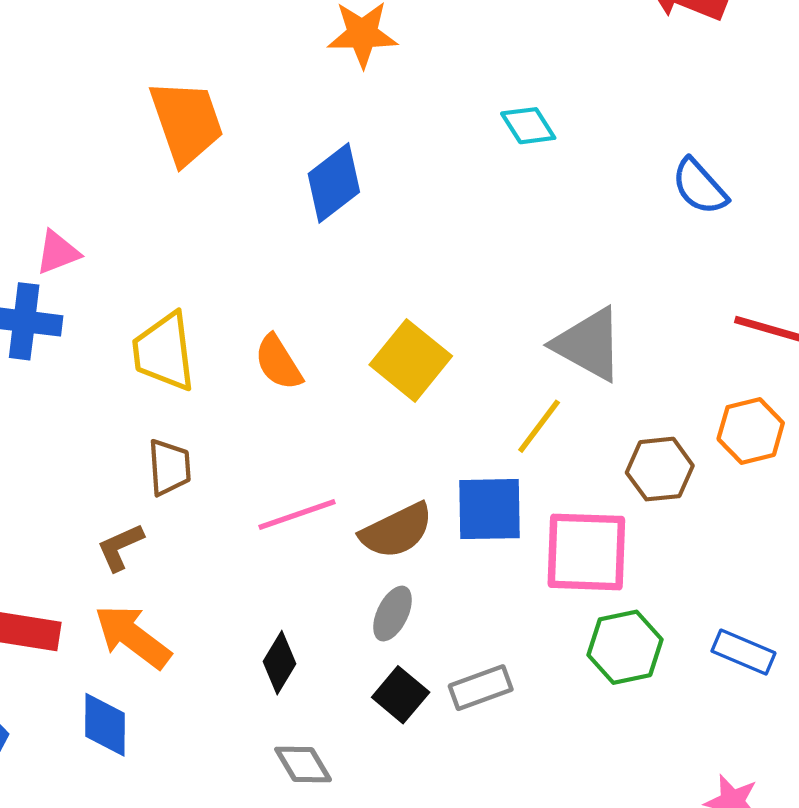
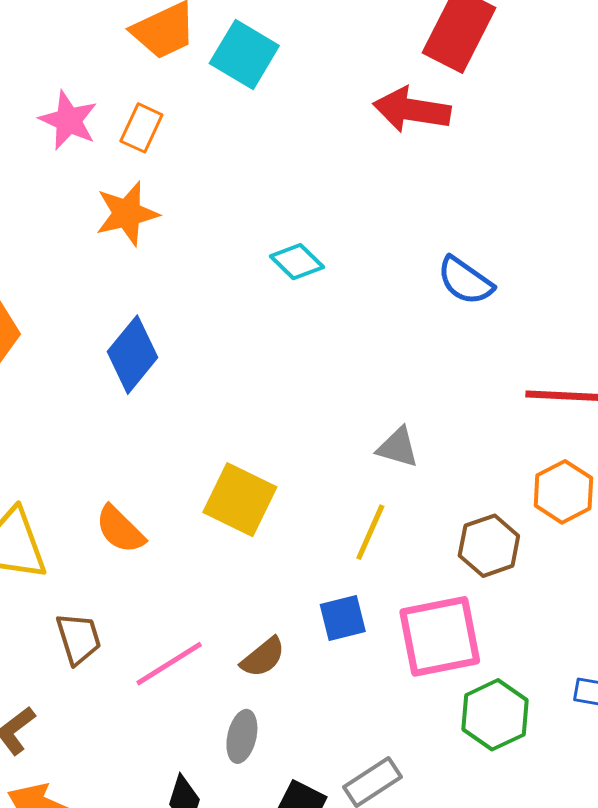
gray triangle: (589, 344) -> (398, 447), size x0.6
brown trapezoid: (169, 467) -> (79, 639), moved
blue square: (490, 509) -> (343, 618), size x0.7
brown semicircle: (397, 531) -> (263, 657), size x0.7
gray ellipse: (393, 614) -> (242, 736), moved

